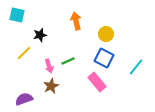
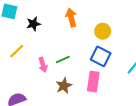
black star: (40, 35) -> (33, 24), moved
pink rectangle: (97, 82) -> (93, 82), turned 48
brown star: (51, 86) -> (64, 86), moved

